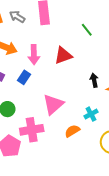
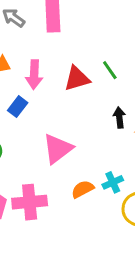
green line: (87, 30) -> (110, 70), moved
cyan cross: (91, 114) -> (113, 182), moved
pink cross: (32, 130) -> (30, 202), moved

